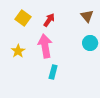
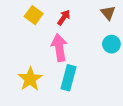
yellow star: (18, 51) -> (30, 79), moved, size x1.5
cyan rectangle: (53, 72) -> (69, 78), size x1.5

